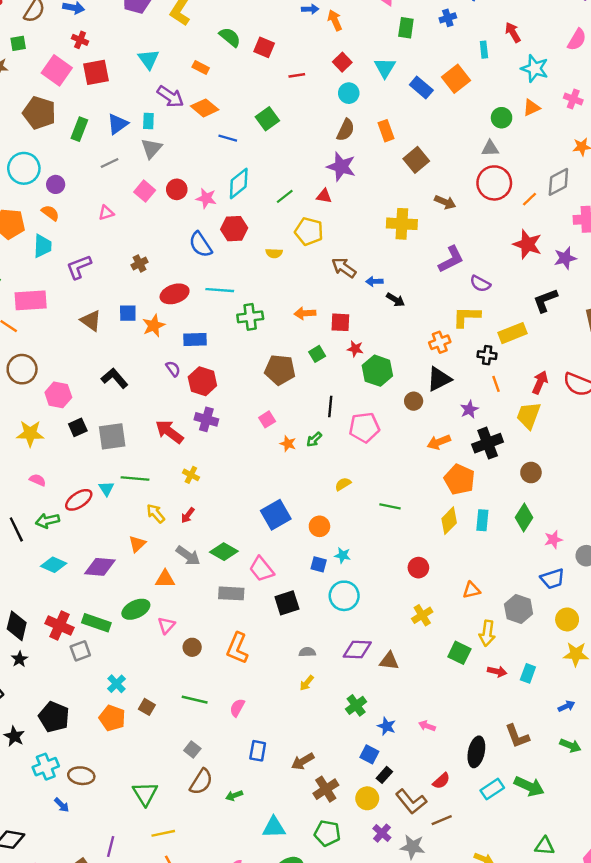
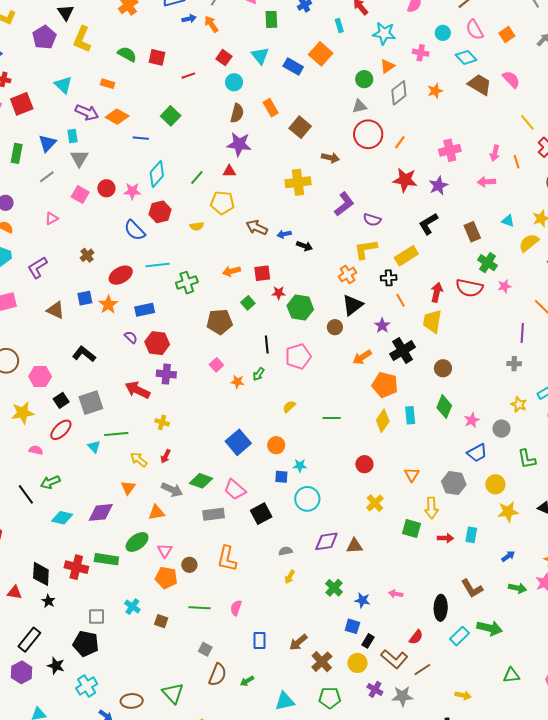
gray diamond: (558, 182) -> (399, 93), moved
red ellipse: (79, 500) -> (61, 430), moved
orange triangle: (471, 590) -> (412, 475), turned -35
gray square: (80, 651) -> (97, 616), moved, turned 30
orange pentagon: (112, 718) -> (166, 578), moved
brown ellipse: (81, 776) -> (132, 701), moved

